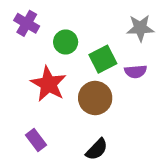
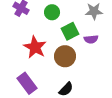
green circle: (66, 42) -> (52, 12), moved
purple rectangle: (36, 140) -> (27, 83), size x1.5

